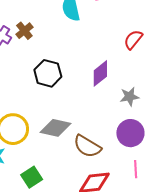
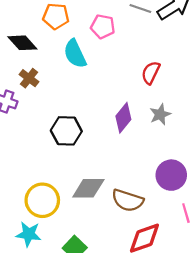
brown cross: (24, 31) -> (29, 78), moved
gray star: (129, 97) -> (160, 114), moved

